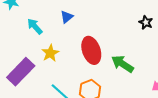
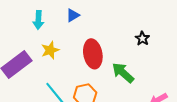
black star: (146, 22) -> (142, 39), moved
cyan arrow: (35, 26) -> (38, 20), turned -144

